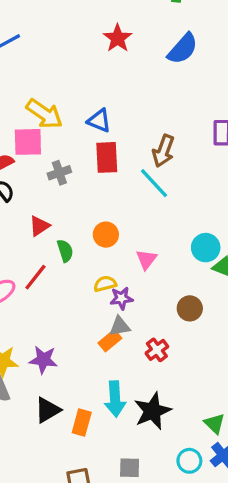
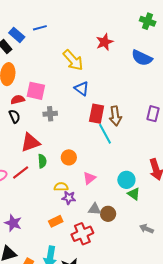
blue semicircle: (183, 49) -> (142, 58), turned 60
yellow arrow: (44, 114) -> (73, 60), moved
brown arrow: (163, 151) -> (115, 116), turned -42
red rectangle: (107, 157) -> (97, 114), moved
red triangle: (39, 226) -> (30, 143), size x1.5
gray triangle: (120, 326) -> (95, 209), moved
red cross: (157, 350) -> (82, 234), size x1.5

